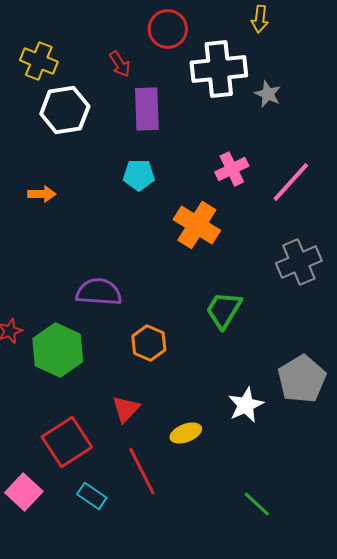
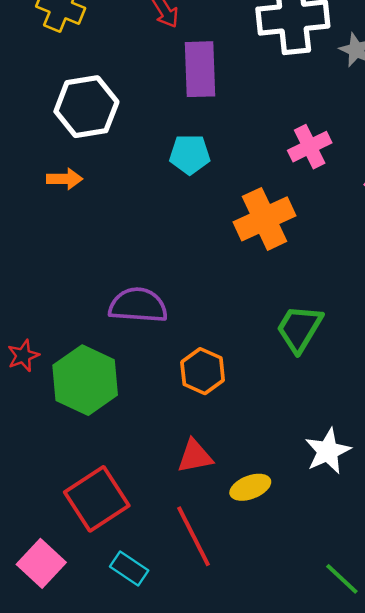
white hexagon: (65, 110) -> (86, 107), moved
orange cross: (197, 225) -> (264, 219), turned 33
red triangle: (126, 409) -> (195, 456), moved, turned 36

